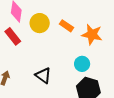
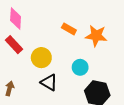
yellow circle: (40, 23) -> (41, 58), moved
cyan circle: (82, 64) -> (80, 67), moved

